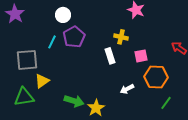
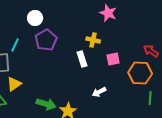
cyan line: (52, 42) -> (15, 45), moved
orange hexagon: (156, 77) -> (140, 73), moved
green line: (166, 103) -> (150, 98), moved, turned -32

